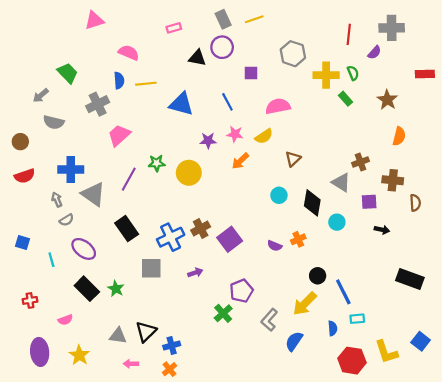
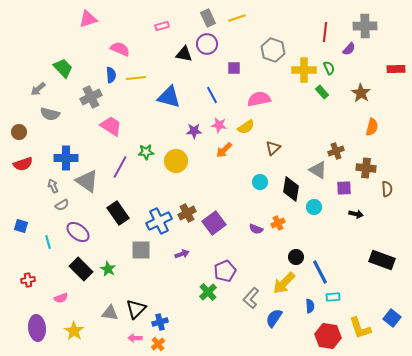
pink trapezoid: (119, 135) -> (111, 126), turned 75
pink arrow: (131, 364) -> (135, 338), moved

